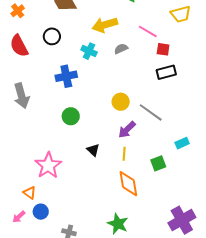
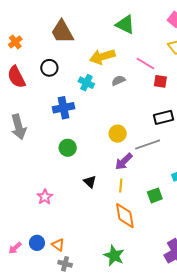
black rectangle: (166, 72) -> (164, 117), moved
gray line: (151, 112) -> (148, 144), turned -55
pink star: (48, 165) -> (45, 197), size x0.6
orange triangle: (30, 193) -> (58, 245), moved

